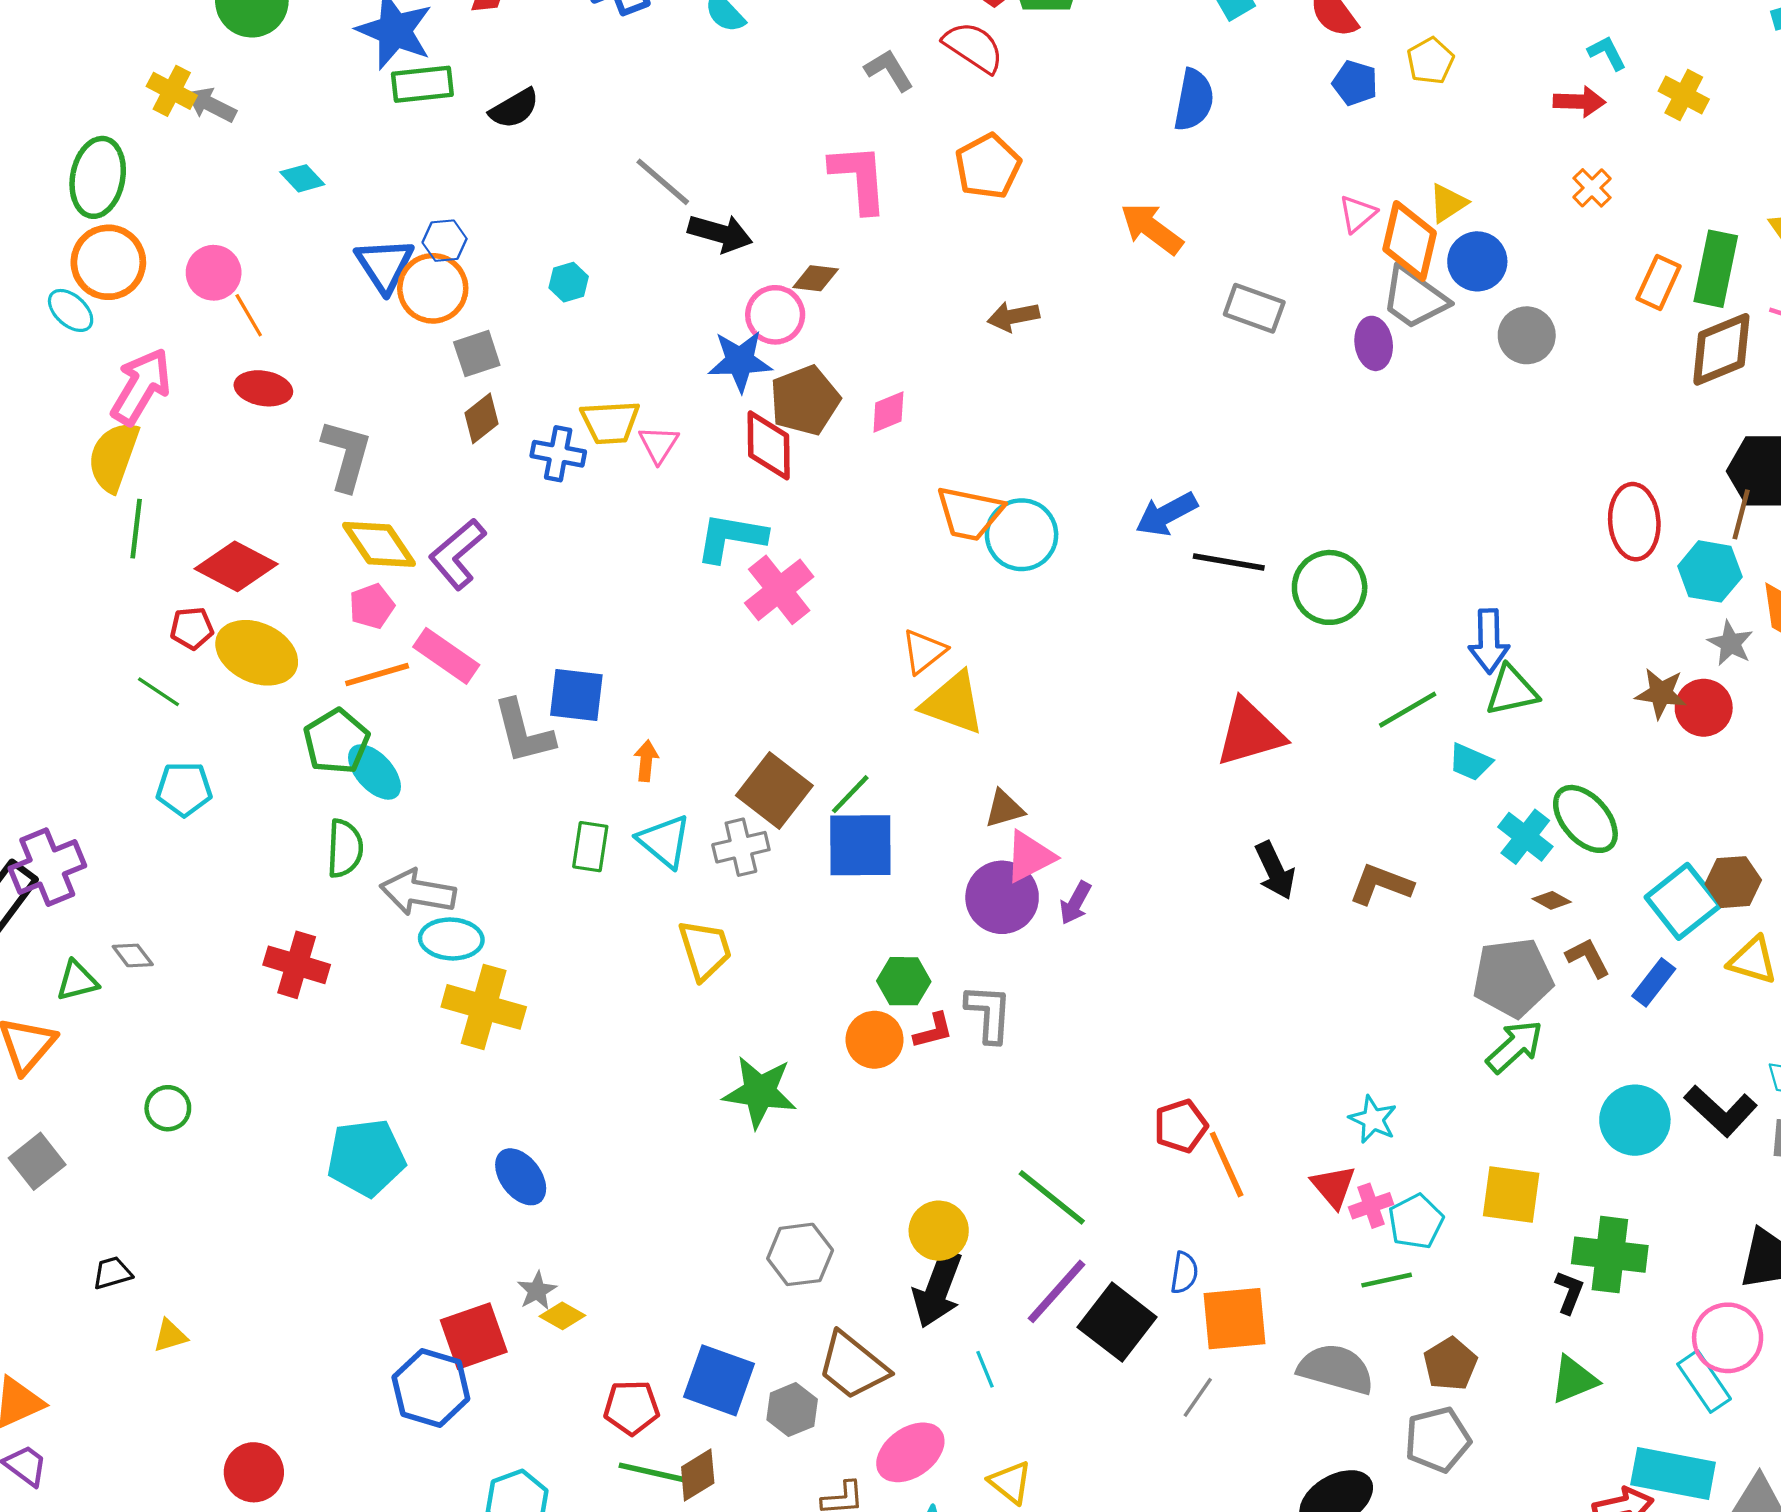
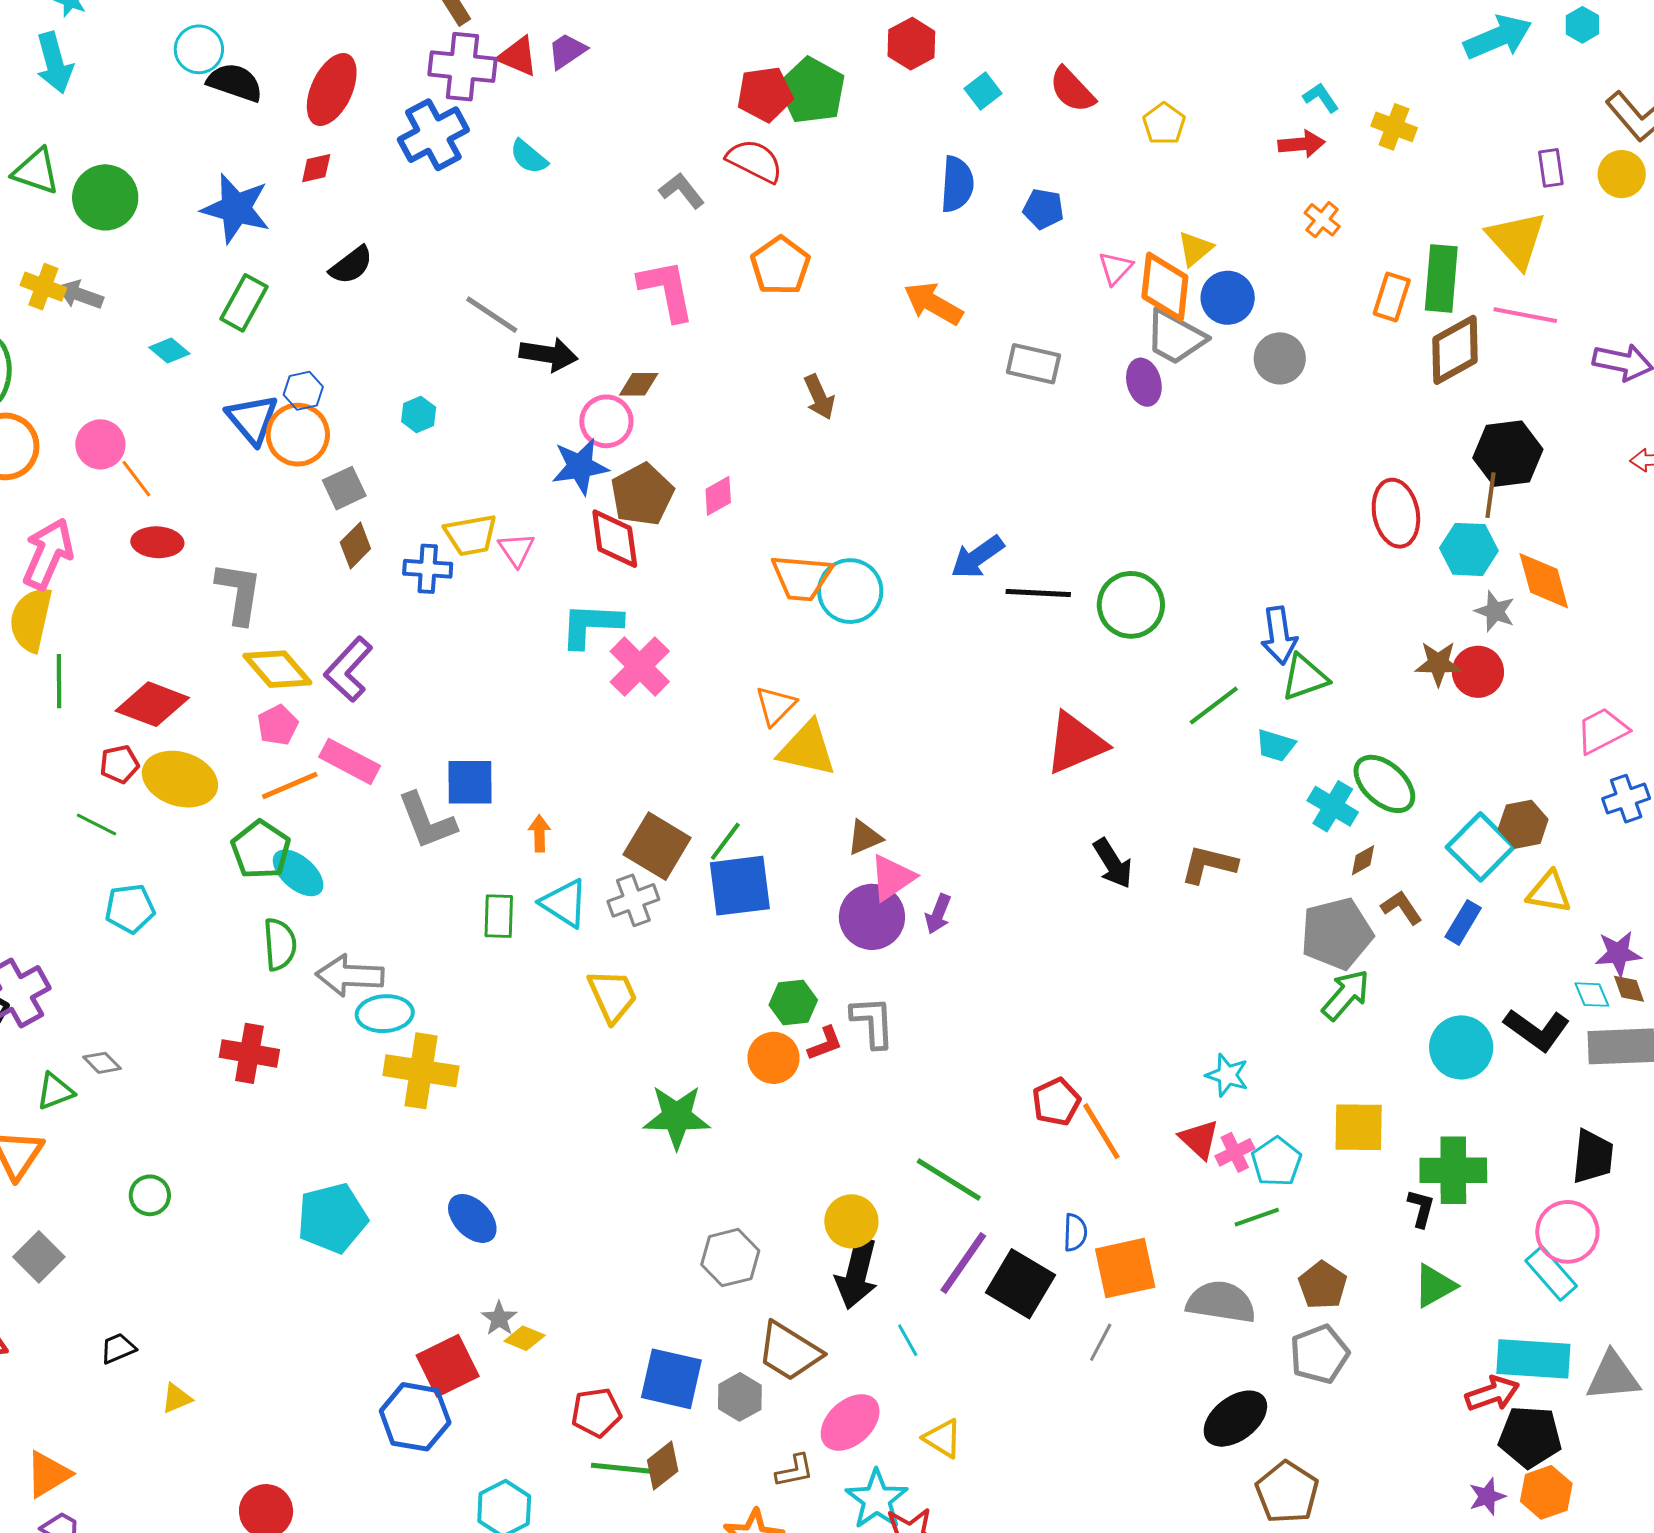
blue pentagon: (1355, 83) -> (1043, 209), moved
green rectangle: (422, 84) -> (244, 303), moved, turned -48
brown arrow: (1013, 316) -> (819, 397), turned -96
brown diamond: (1552, 900) -> (1363, 860), turned -52

